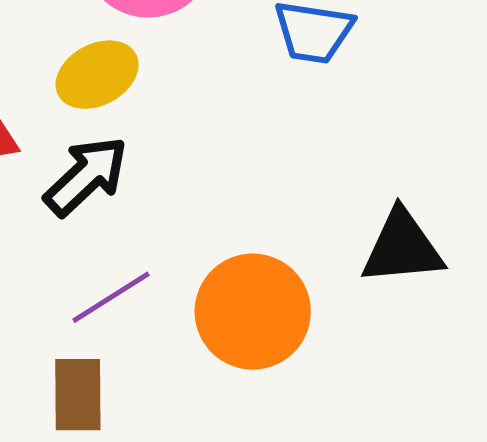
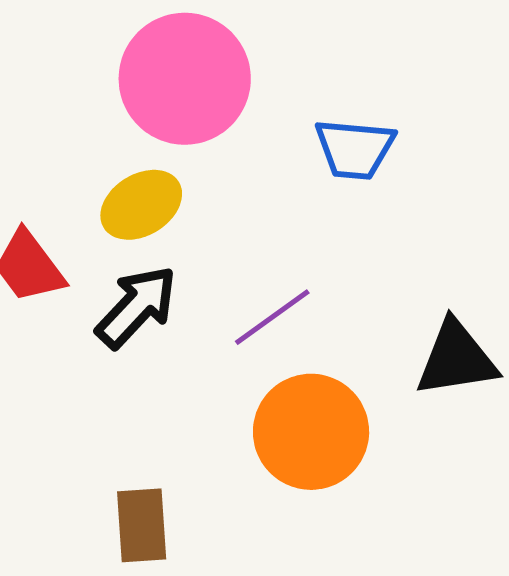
purple line: (111, 297) -> (272, 317), moved

